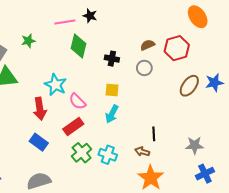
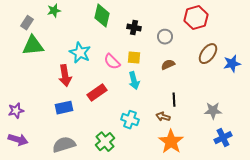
brown semicircle: (147, 45) -> (168, 65), moved
blue star: (214, 83) -> (232, 64), moved
pink semicircle: (77, 101) -> (112, 62), moved
cyan arrow: (112, 114) -> (134, 81), turned -42
blue rectangle: (39, 142) -> (64, 108), turned -48
green cross: (82, 153) -> (105, 142), moved

